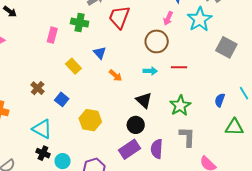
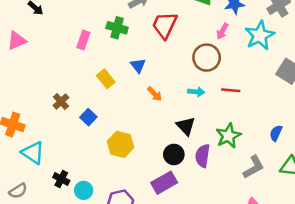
cyan triangle: (42, 129) -> (33, 153), moved
gray L-shape: (187, 137) -> (254, 167), moved, turned 55
purple semicircle: (157, 149) -> (203, 156), moved

